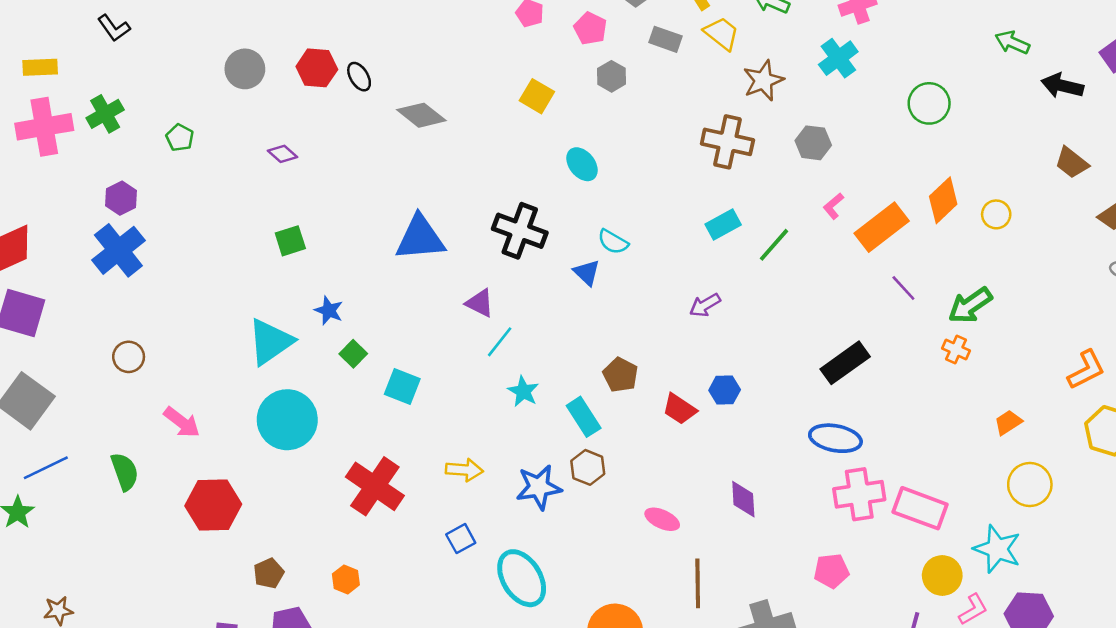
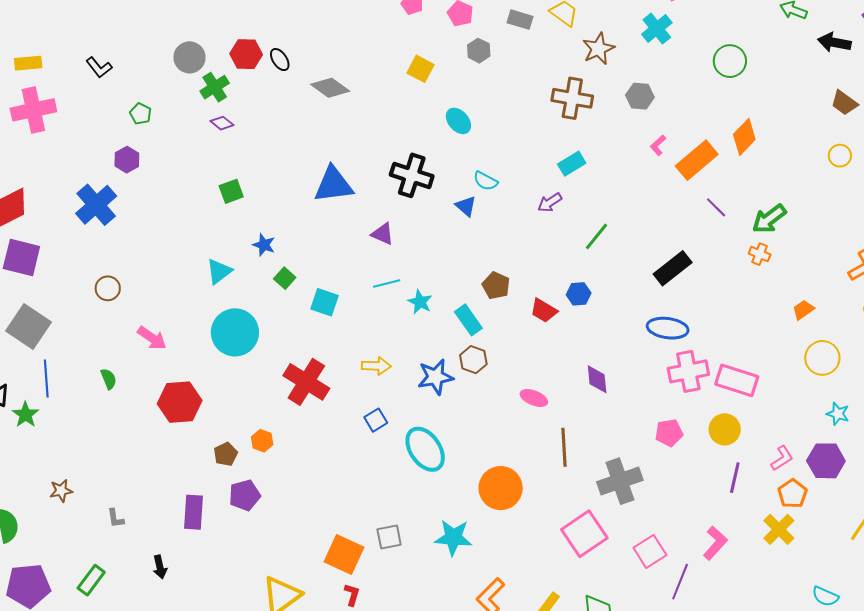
black L-shape: (114, 28) -> (99, 67), moved
green cross: (105, 114) -> (215, 87), moved
purple hexagon: (121, 198) -> (127, 160), moved
yellow circle: (996, 214) -> (840, 156), moved
green line: (774, 245) -> (596, 236), moved
purple arrow: (705, 305) -> (550, 203), moved
cyan triangle: (270, 342) -> (219, 271), size x0.7
cyan line: (500, 342) -> (387, 283), moved, turned 40
blue line: (46, 468) -> (46, 379), turned -66
green semicircle: (125, 472) -> (109, 379), size x0.7
cyan star: (997, 549) -> (838, 414), moved, size x0.6
yellow circle: (942, 575) -> (725, 429), moved
orange hexagon: (346, 579) -> (262, 441), moved

